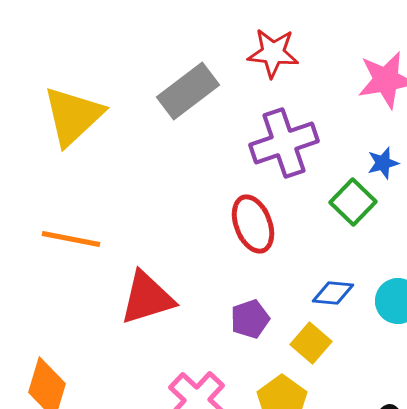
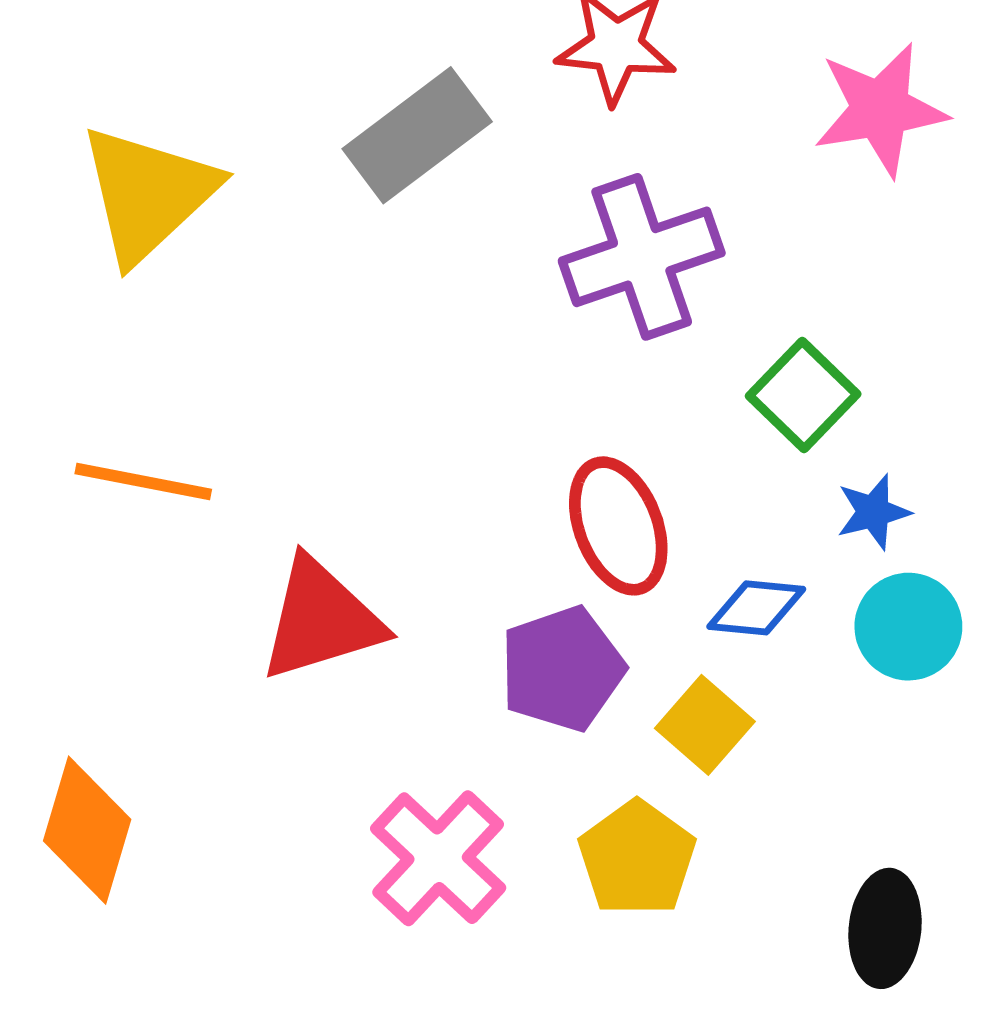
blue star: (383, 163) -> (873, 512), moved
red ellipse: (253, 224) -> (618, 526), moved
purple pentagon: (250, 319) -> (562, 669), size x1.4

